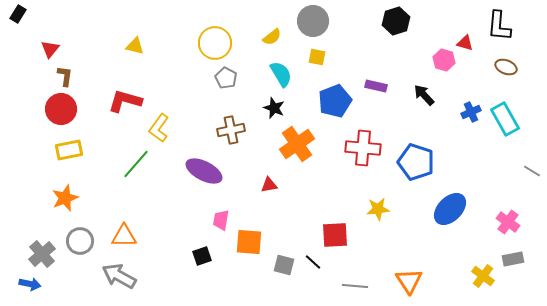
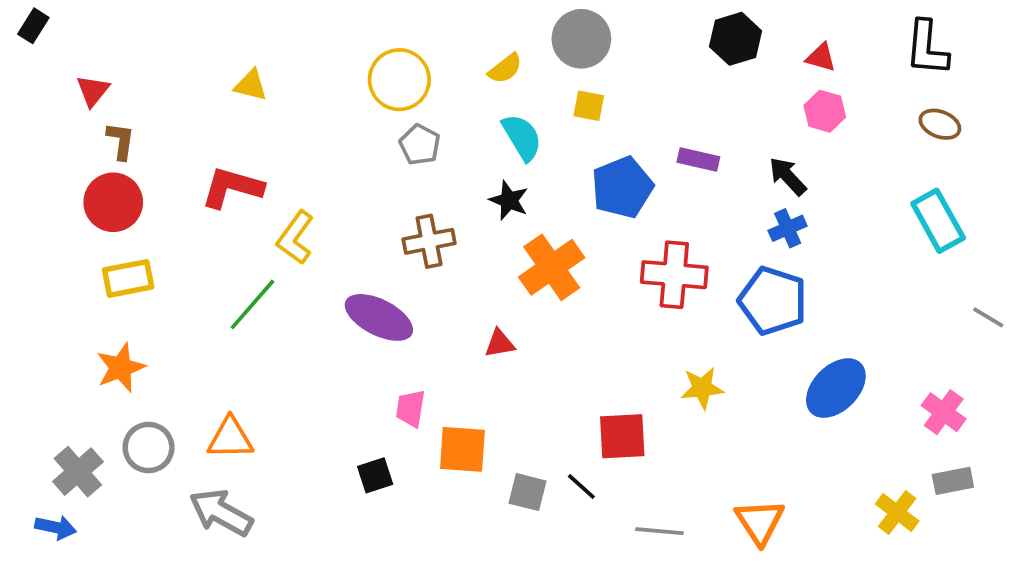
red triangle: (465, 43) -> (821, 57), moved
blue cross: (471, 112) -> (788, 228), moved

